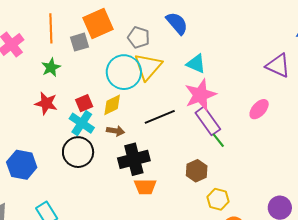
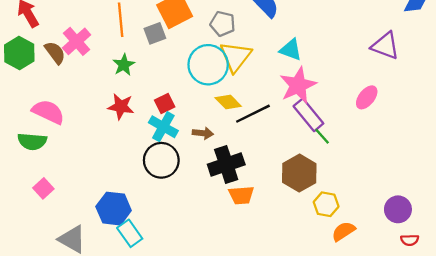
yellow diamond: (112, 105) -> (228, 102), moved, turned 75
blue hexagon: (22, 165) -> (114, 209), moved
brown hexagon: (197, 171) -> (299, 173), size x1.4

